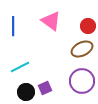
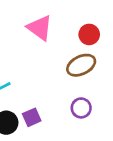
purple circle: (82, 81) -> (81, 108), size x0.6

